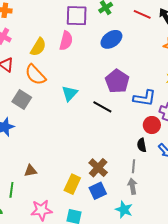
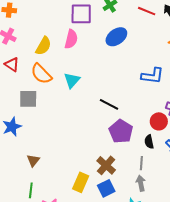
purple pentagon: (117, 81) -> (121, 131), moved
cyan triangle: (70, 93) -> (72, 80), moved
blue L-shape: (145, 98) -> (152, 76), moved
gray square: (22, 99) -> (28, 99), turned -30
brown triangle: (30, 171) -> (33, 160), moved, turned -40
green line: (11, 190) -> (31, 190), moved

